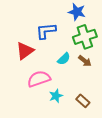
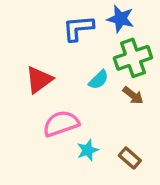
blue L-shape: (46, 31) -> (78, 28), moved
cyan semicircle: (64, 59) -> (99, 80), moved

